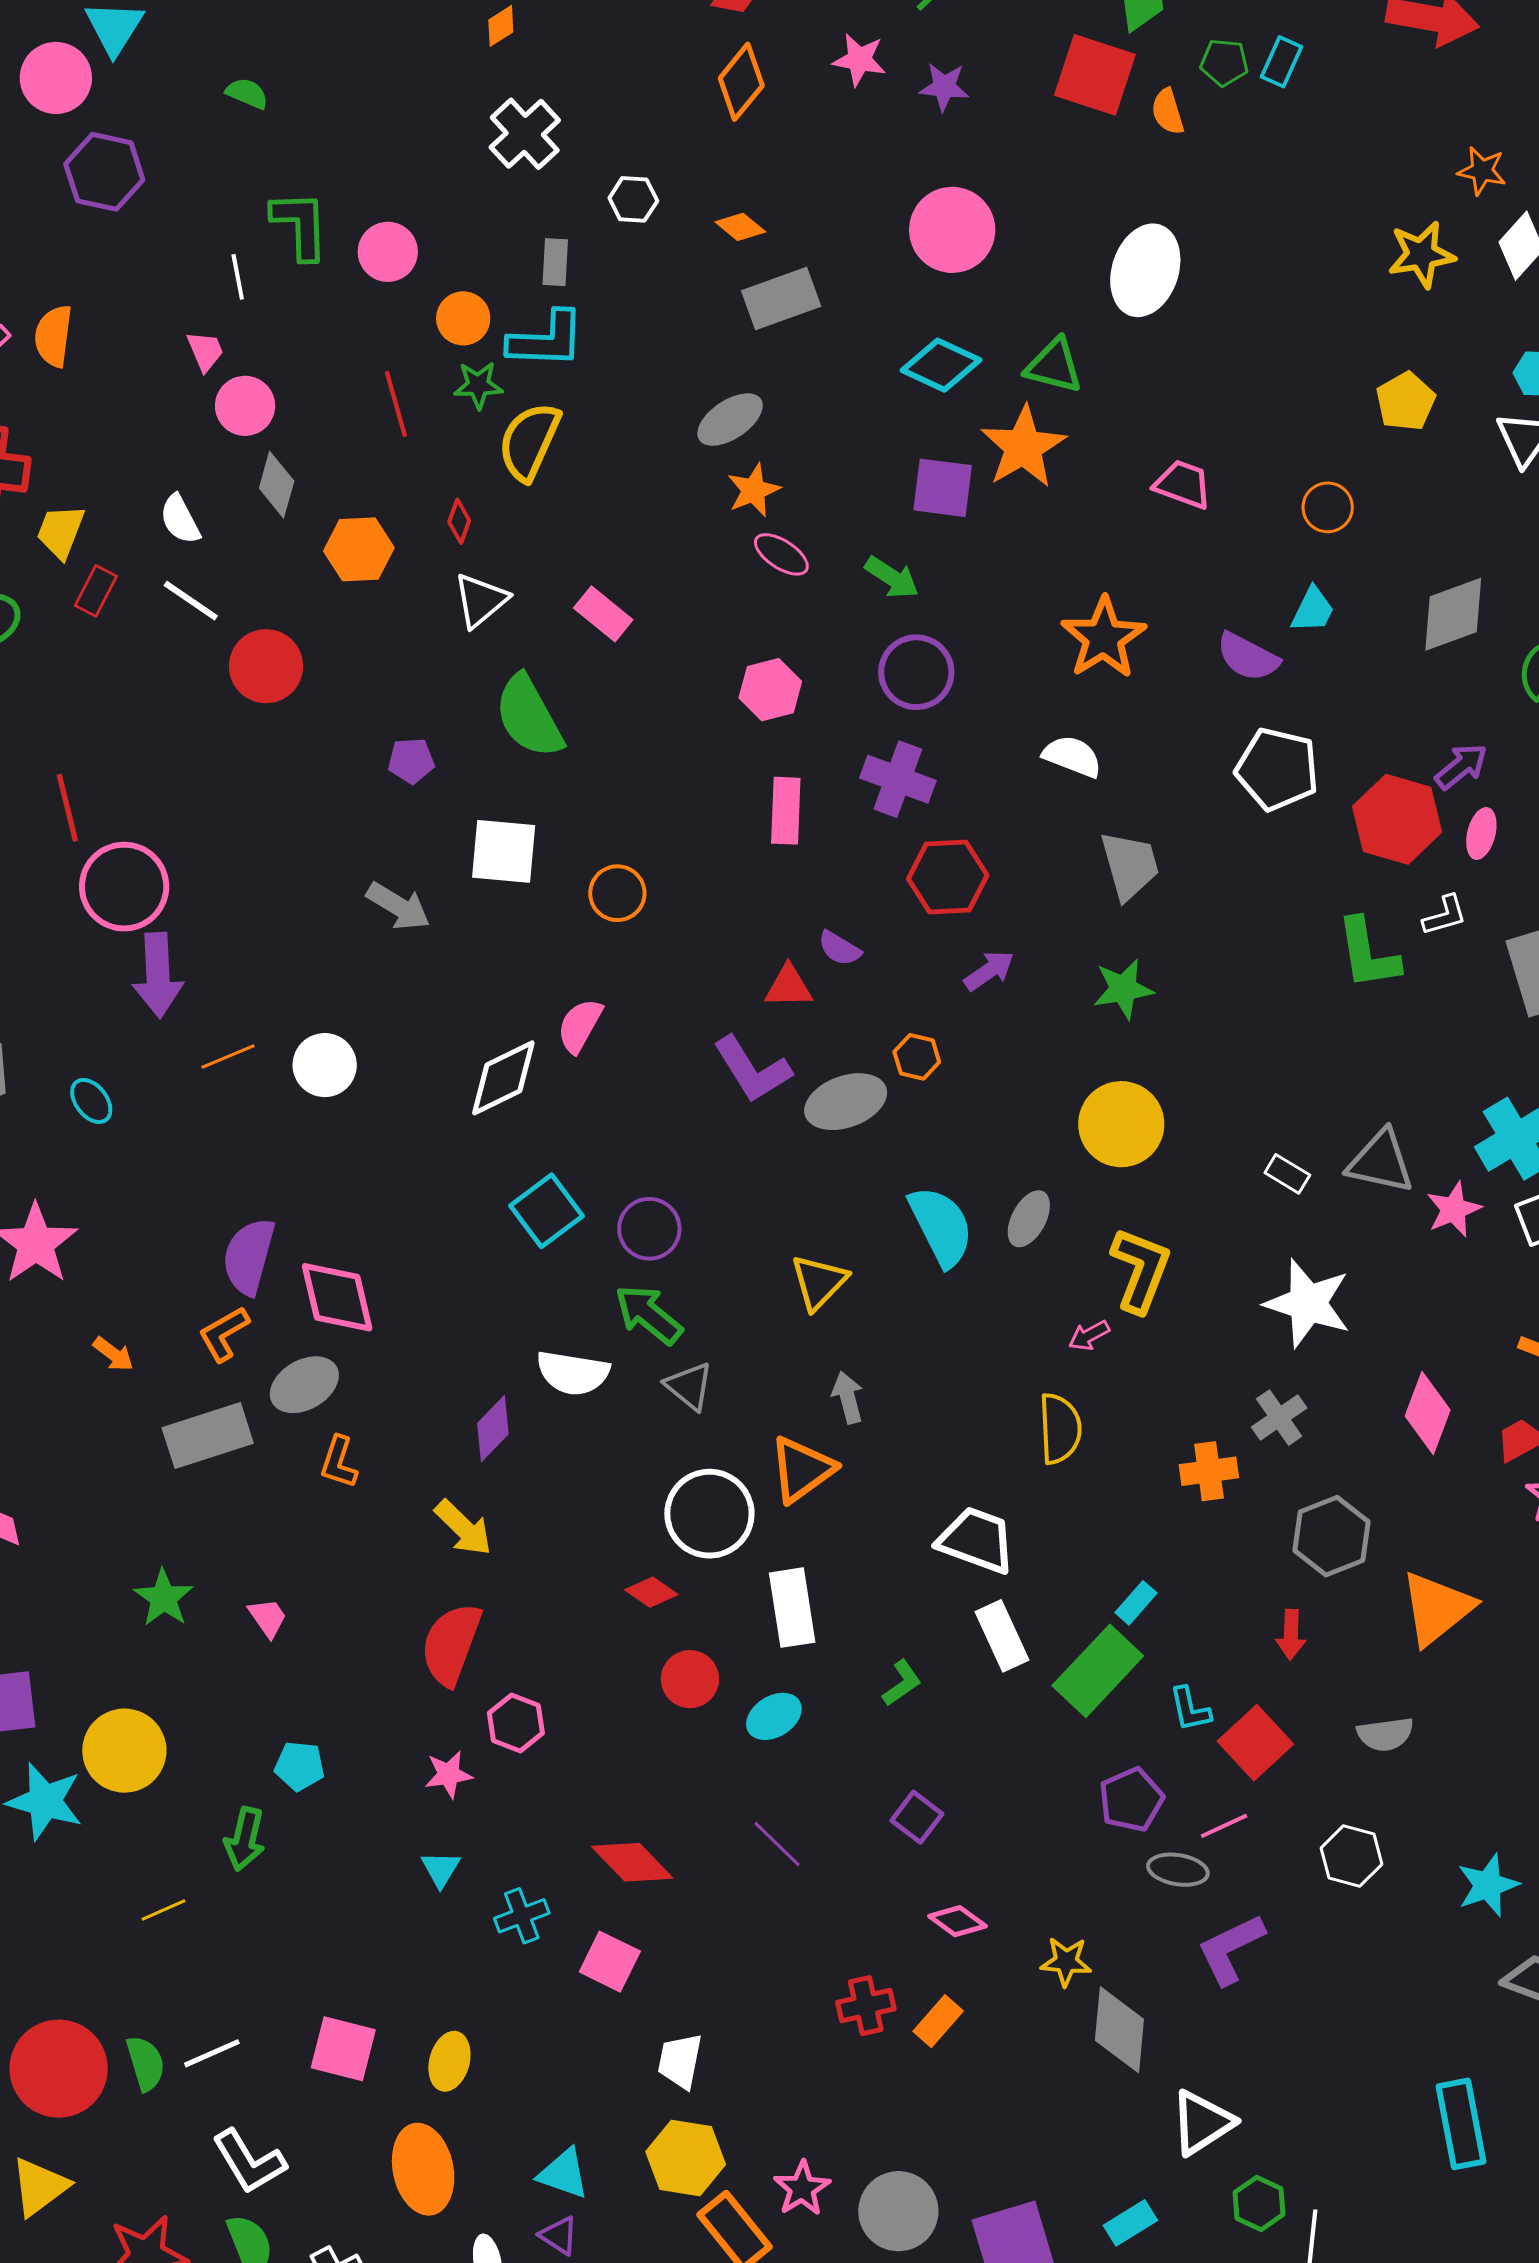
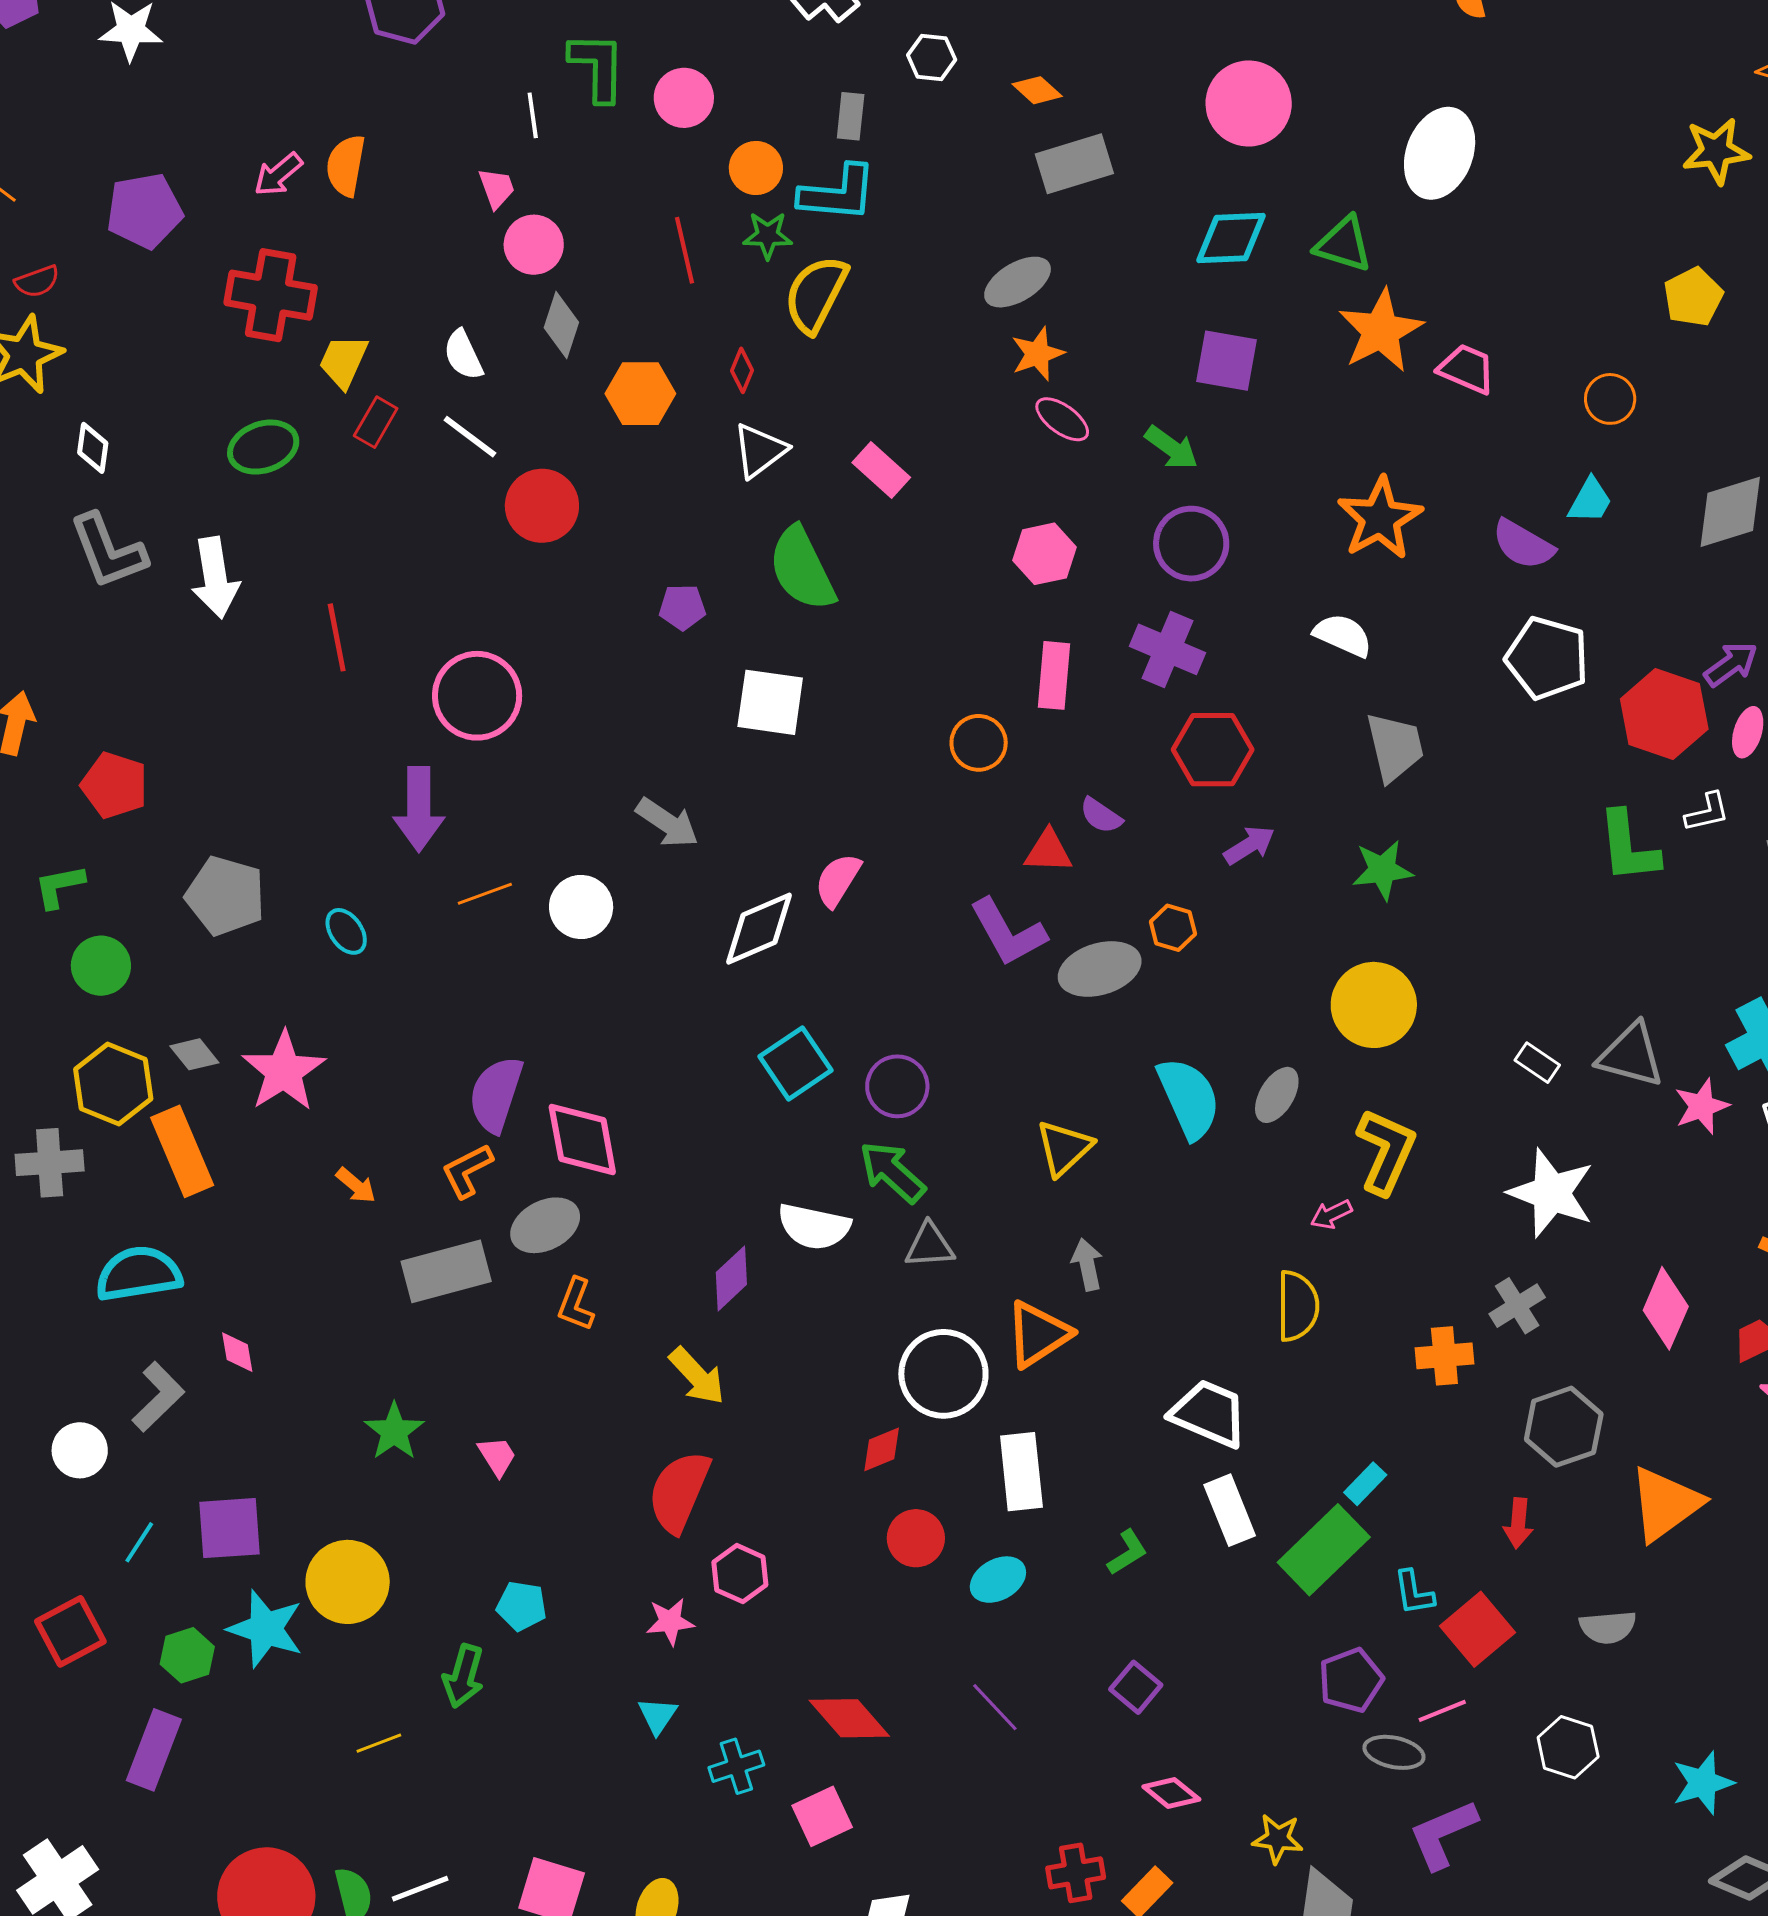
cyan diamond: (941, 365) -> (1231, 238), turned -30
orange star: (1023, 447) -> (1381, 331), moved
pink circle: (124, 887) -> (477, 696), moved
orange circle: (617, 893) -> (979, 743), moved
gray arrow: (398, 906) -> (667, 823), moved
gray triangle: (689, 1386) -> (929, 1246), turned -46
red diamond: (651, 1592) -> (882, 1449), turned -60
pink square: (610, 1962) -> (822, 1816), turned 36

